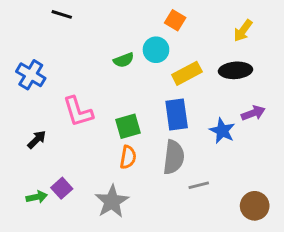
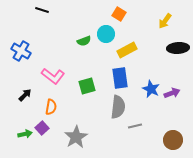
black ellipse: (235, 70) -> (178, 48), moved
pink L-shape: (78, 112) -> (53, 76), turned -35
purple arrow: (253, 113) -> (172, 93), moved
orange semicircle: (128, 157) -> (51, 107), moved

